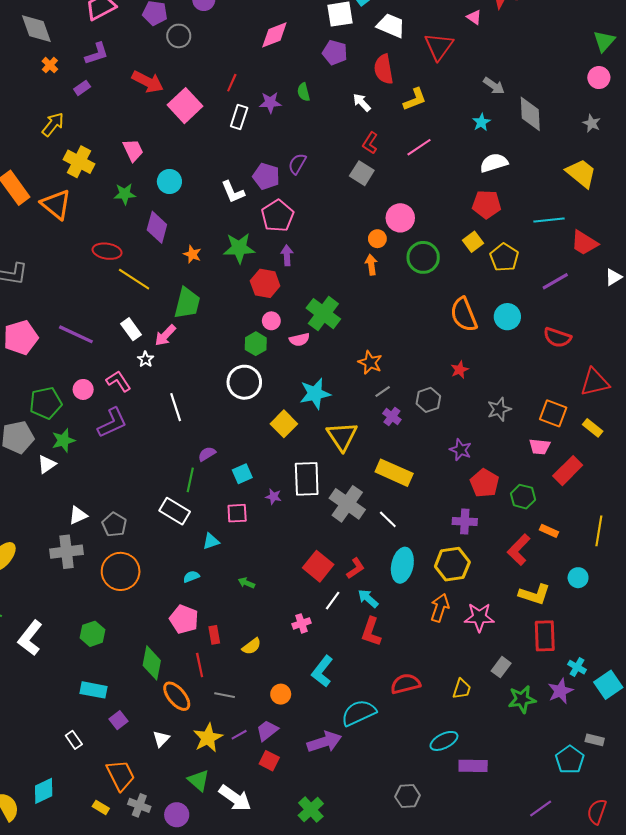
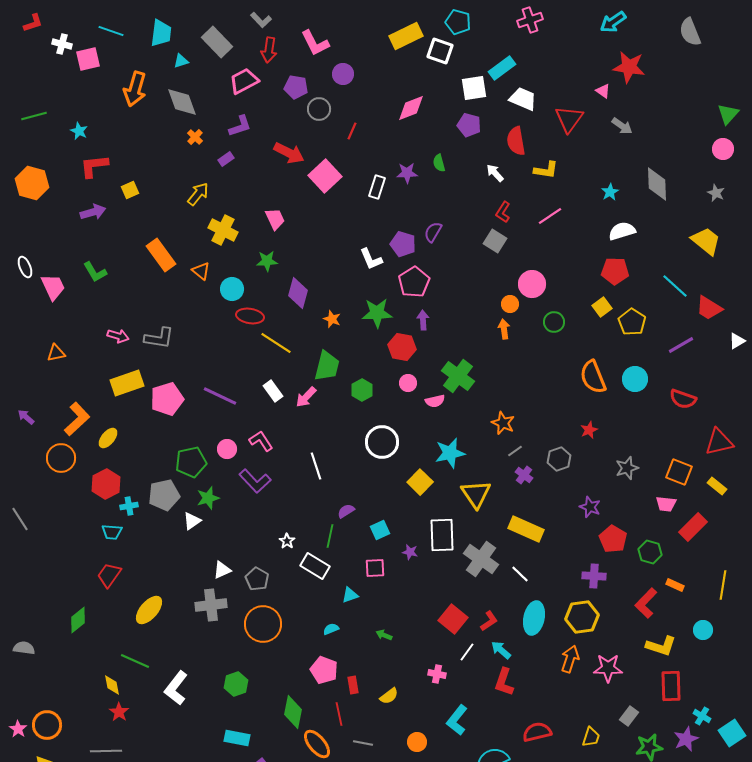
red line: (232, 83) -> (352, 131), moved
gray arrow: (494, 86) -> (622, 126), moved
yellow L-shape: (415, 99) -> (546, 170), turned 30
cyan circle: (169, 181) -> (232, 289), moved
orange triangle: (56, 204) -> (201, 271), size x0.6
cyan line: (549, 220) -> (675, 286), turned 48
green circle: (423, 257) -> (554, 322), size x0.7
green hexagon: (256, 344) -> (362, 390), moved
white star: (146, 359) -> (287, 541), moved
purple L-shape: (112, 423) -> (255, 481), turned 72
pink cross: (301, 623) -> (437, 674), turned 30

